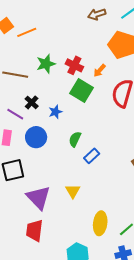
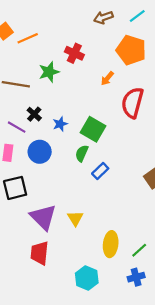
red cross: (74, 65) -> (74, 53), moved
green square: (81, 91) -> (93, 129), moved
yellow triangle: (73, 191) -> (75, 218), moved

